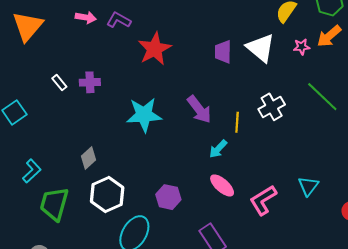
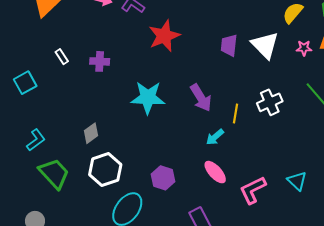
white rectangle: (59, 83) -> (62, 57), moved
cyan triangle: (308, 186) -> (297, 181), turned -30
green trapezoid: (54, 204) -> (54, 173), turned 116

